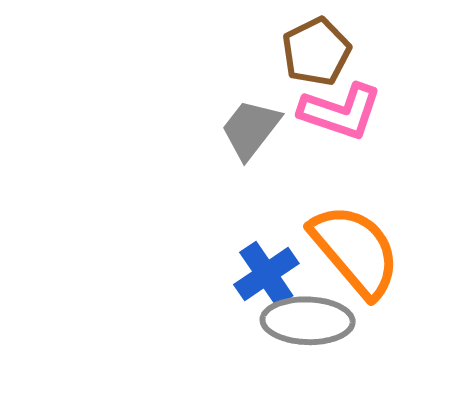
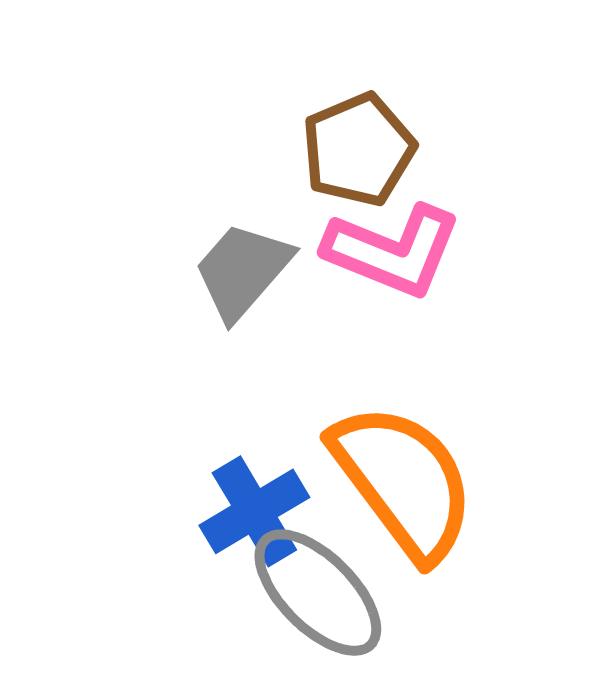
gray ellipse: (308, 321) -> (318, 593), turned 40

